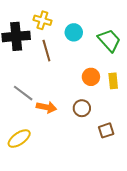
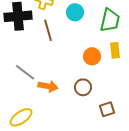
green trapezoid: (109, 40) -> (110, 20), turned 55
yellow rectangle: (113, 81) -> (115, 50), moved

